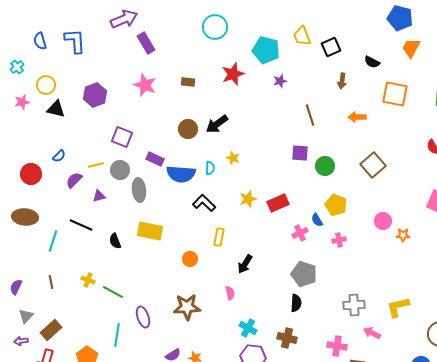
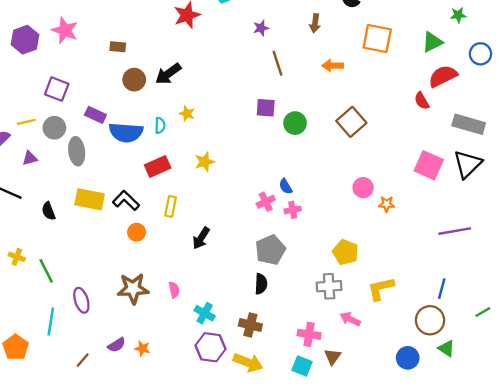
purple star: (280, 81) -> (261, 28), moved
brown rectangle: (188, 82) -> (118, 47), moved
pink star: (145, 85) -> (65, 30), moved
black L-shape: (204, 203) -> (126, 201), moved
red rectangle: (278, 203) -> (158, 166), moved
yellow pentagon: (336, 205) -> (345, 252), moved
pink cross: (339, 240) -> (293, 210), moved
gray pentagon: (304, 274) -> (270, 250), turned 30
green line: (113, 292) -> (46, 271), turned 35
pink semicircle: (230, 293) -> (174, 290), moved

